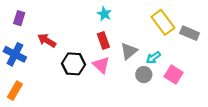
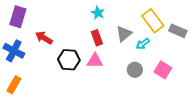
purple rectangle: (19, 18) -> (18, 17), size x1.5
gray triangle: (129, 51) -> (124, 34), moved
cyan arrow: (153, 58) -> (143, 44), moved
pink triangle: (101, 65) -> (95, 61), turned -42

